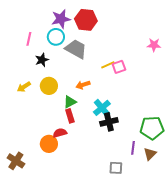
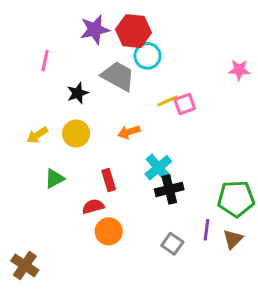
cyan circle: (56, 37) -> (147, 56), moved
black star: (42, 60) -> (78, 93), moved
green triangle: (70, 102) -> (54, 179), moved
orange circle: (49, 144) -> (109, 231), moved
brown cross: (16, 161) -> (25, 265), moved
gray square: (116, 168) -> (172, 244), moved, turned 32

